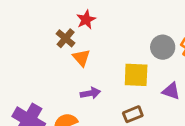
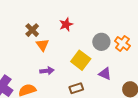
red star: (86, 20) -> (66, 24), moved
yellow square: (136, 75) -> (81, 60), turned 30

